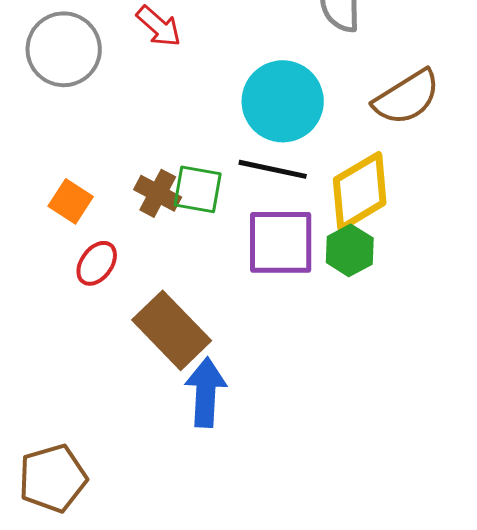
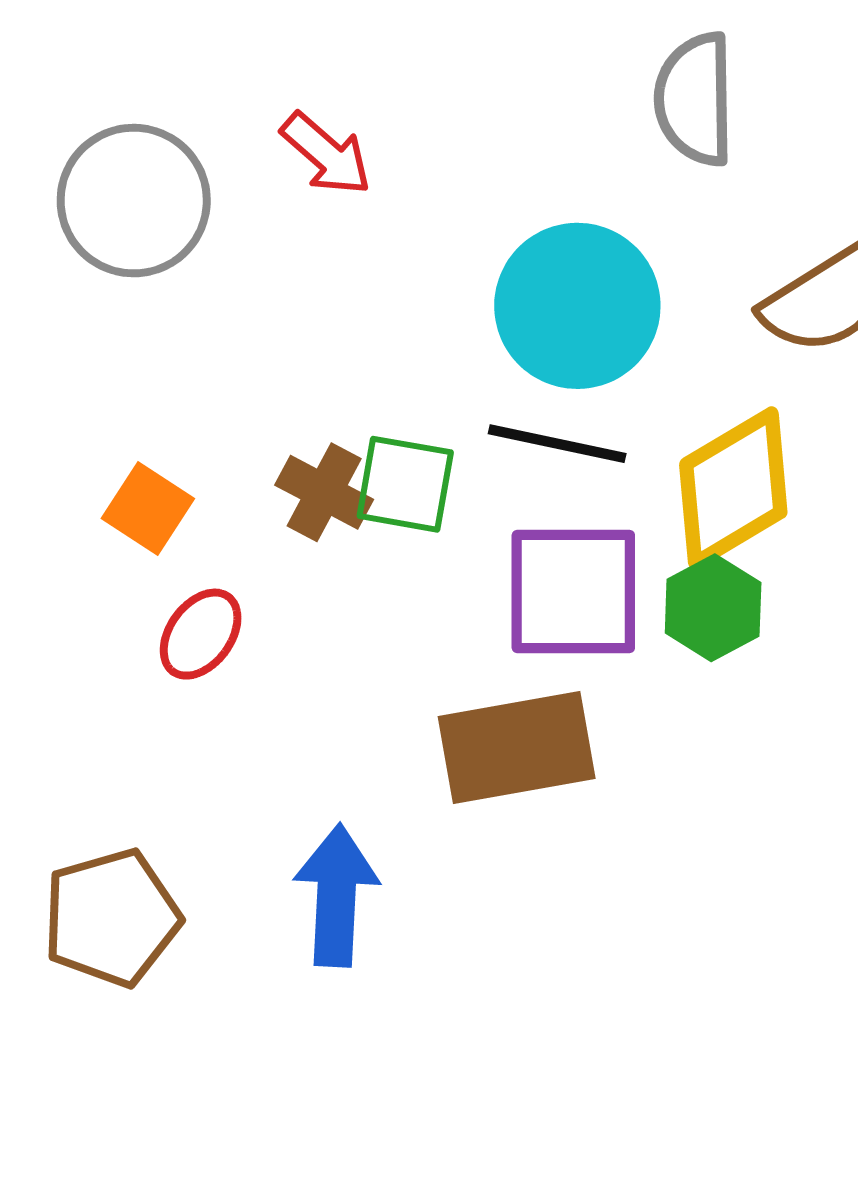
brown rectangle: (172, 330) -> (517, 748), moved, turned -56
blue arrow: (206, 392) -> (336, 895), moved
brown pentagon: (53, 478) -> (111, 918), moved

